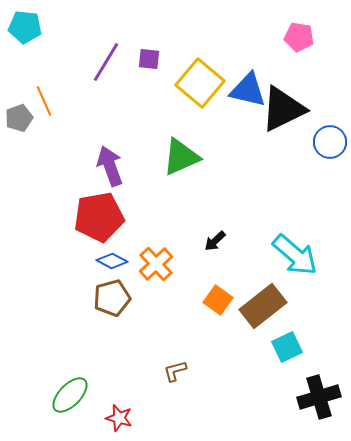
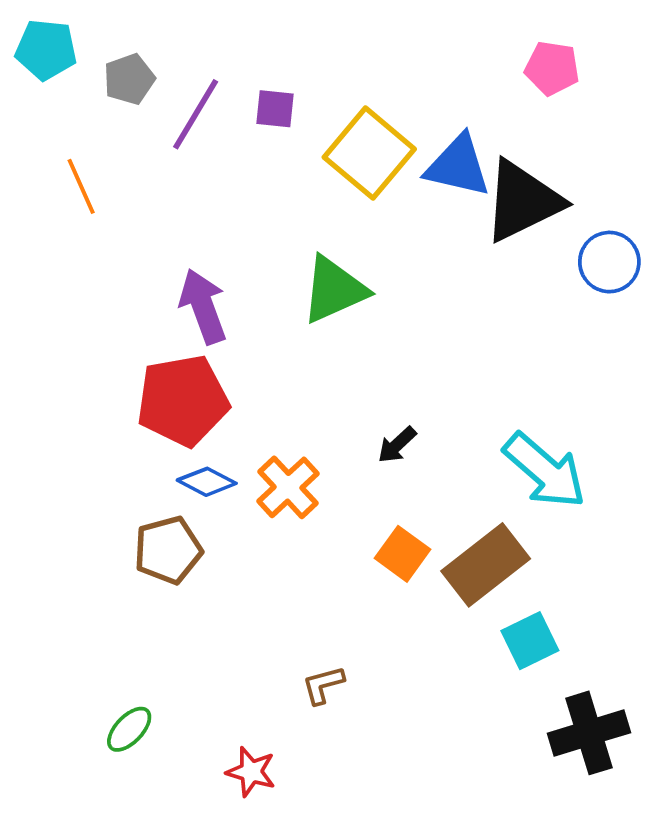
gray pentagon: (19, 118) -> (129, 79), moved
brown pentagon: (112, 298) -> (168, 550), moved
green ellipse: (70, 395) -> (129, 729), size x0.7
red star: (119, 418) -> (251, 772), moved

